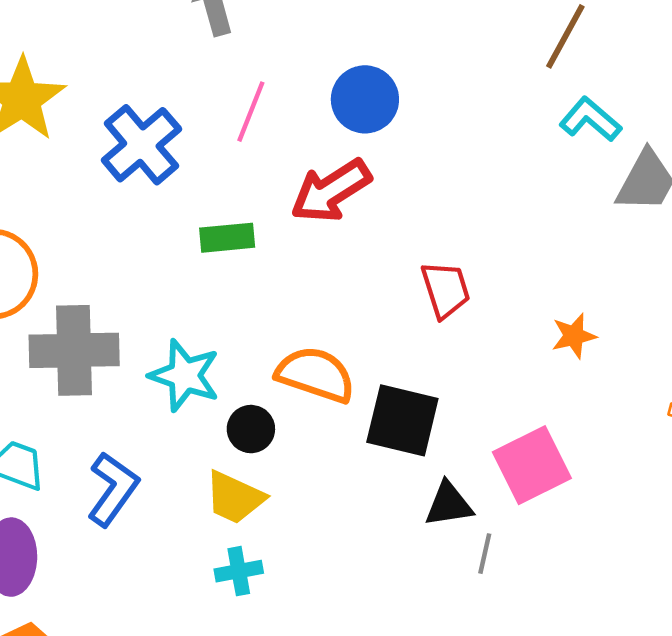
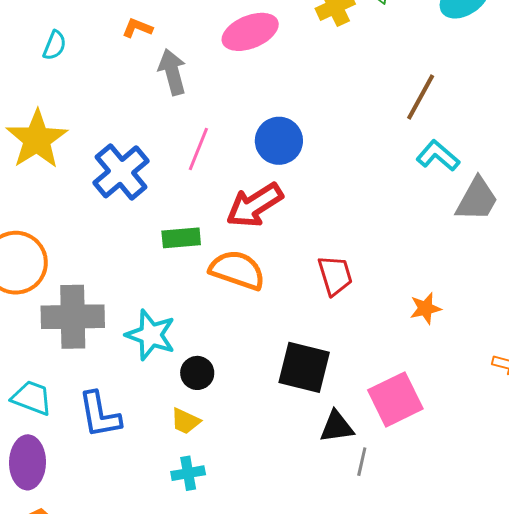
orange semicircle: (316, 375) -> (237, 270), moved
blue L-shape: (113, 489) -> (100, 415), turned 134
yellow trapezoid: (235, 497) -> (185, 421), size x0.7

